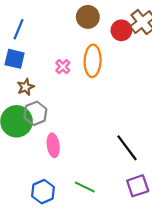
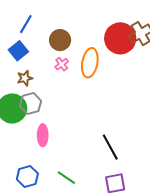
brown circle: (88, 17) -> (60, 40), moved
red circle: (121, 30) -> (120, 38), size x1.6
blue square: (15, 59) -> (18, 51), turned 30

